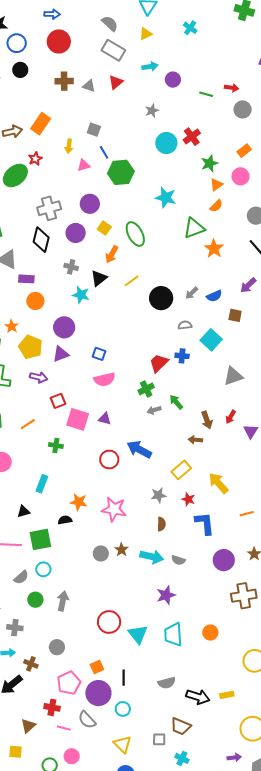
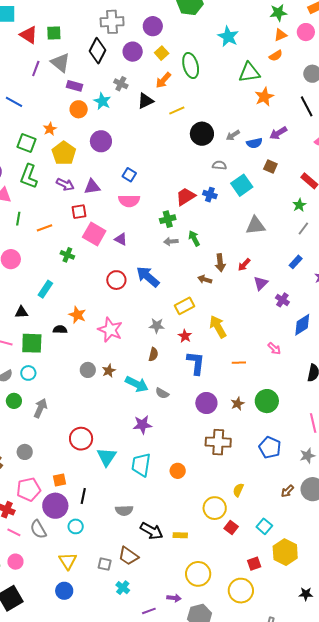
purple arrow: (248, 285) -> (278, 133), moved
cyan star: (81, 295) -> (102, 101), moved
purple triangle: (61, 354) -> (92, 187), moved

